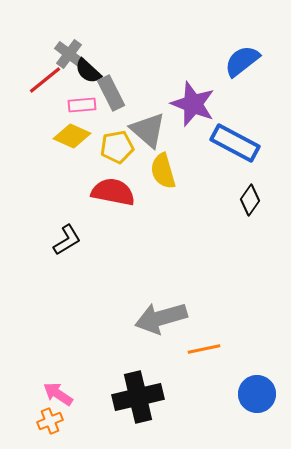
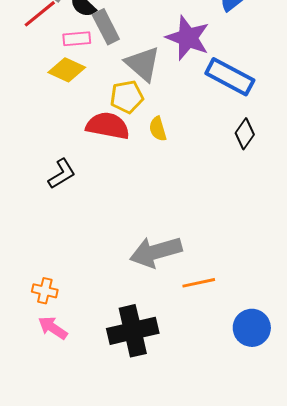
yellow pentagon: (117, 147) -> (127, 97), moved
yellow semicircle: (163, 171) -> (158, 129), moved, size x0.7
orange cross: (50, 421) -> (45, 291), moved, turned 35

